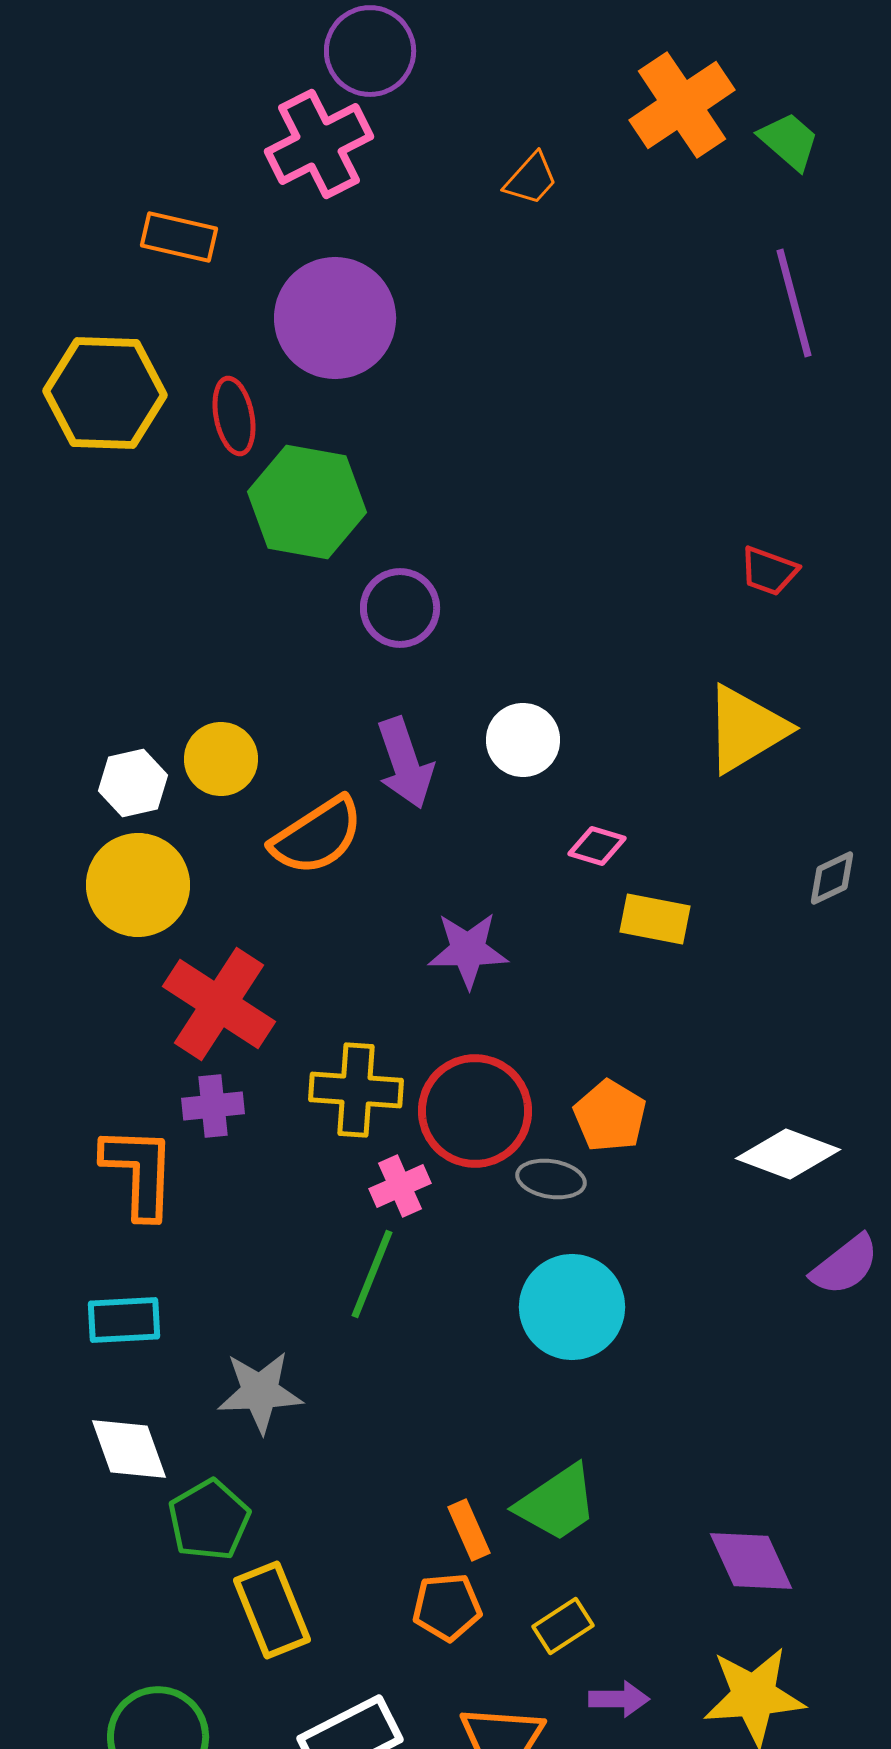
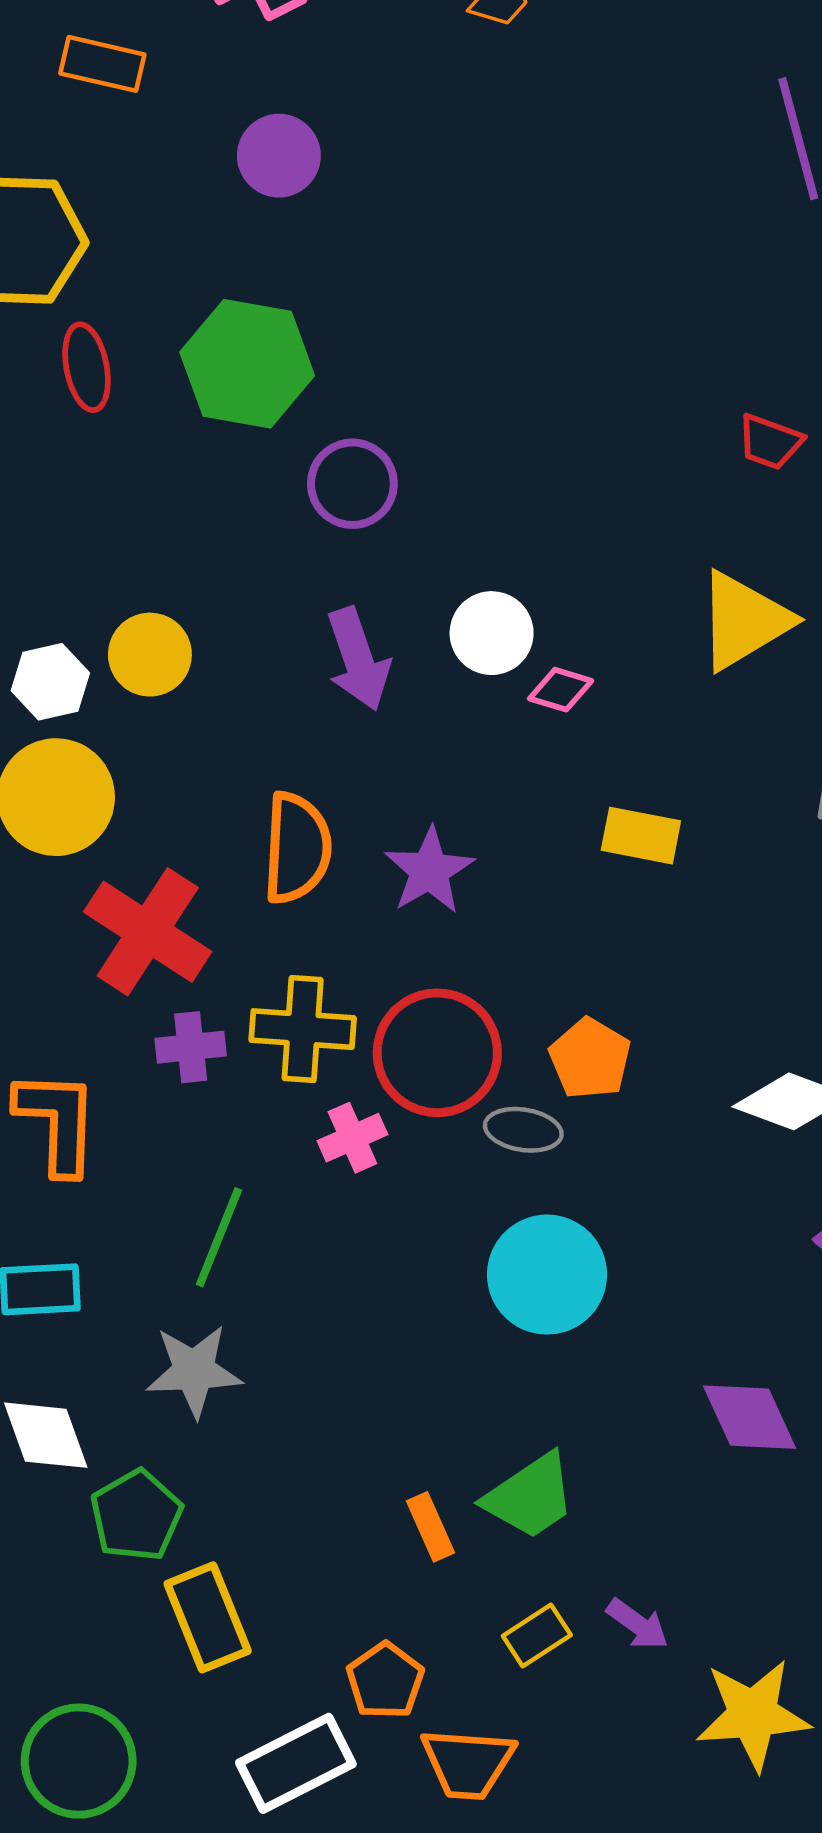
purple circle: (335, 318) -> (279, 156), size x0.6
red ellipse: (234, 416) -> (87, 367), moved
orange semicircle: (317, 836) -> (297, 848), moved, turned -54
pink diamond: (597, 846) -> (561, 690), moved
purple star: (468, 950) -> (429, 871), turned -30
purple cross: (213, 1106) -> (191, 1047), moved
green line: (372, 1274) -> (219, 1237), moved
purple diamond: (751, 1561) -> (750, 1417), moved
orange pentagon: (447, 1607) -> (385, 1681), moved, turned -30
purple arrow: (619, 1699) -> (638, 1624), moved, turned 36

